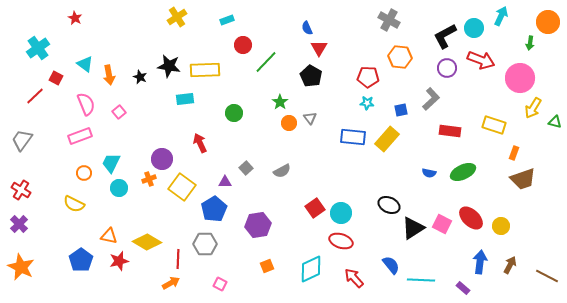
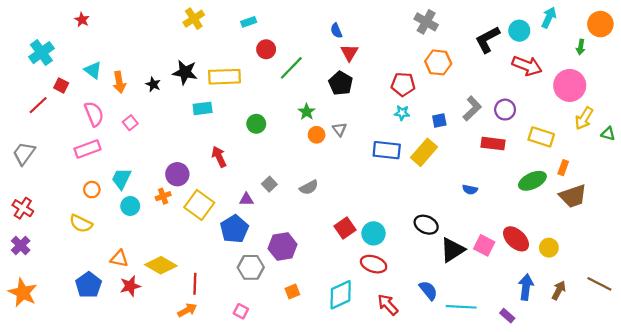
purple circle: (447, 68) -> (505, 110), moved
green ellipse: (463, 172) -> (532, 181), moved
gray hexagon: (205, 244) -> (251, 267), moved
brown line: (547, 276) -> (599, 284), moved

